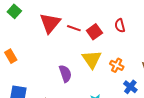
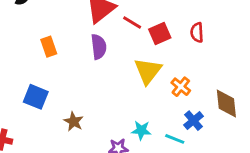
orange rectangle: (11, 56) -> (49, 47), moved
purple semicircle: (65, 74) -> (99, 47), moved

